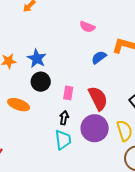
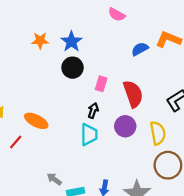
pink semicircle: (87, 27) -> (117, 15), moved
orange ellipse: (19, 105) -> (36, 121), moved
purple circle: (95, 128) -> (125, 126), size x0.7

